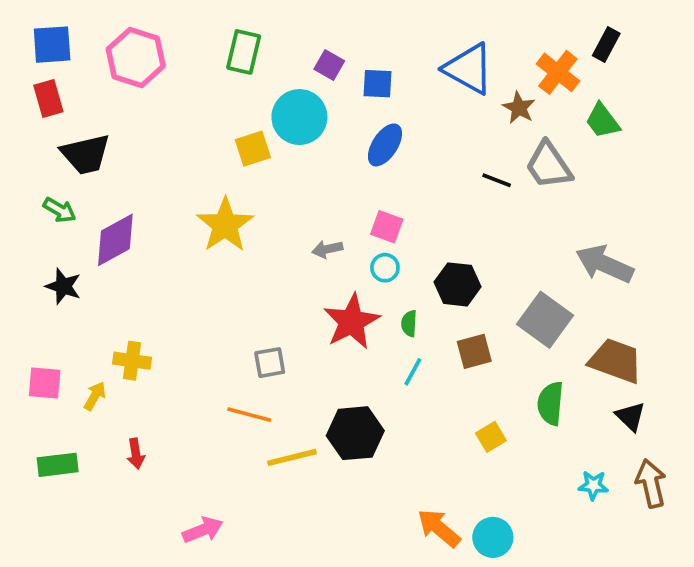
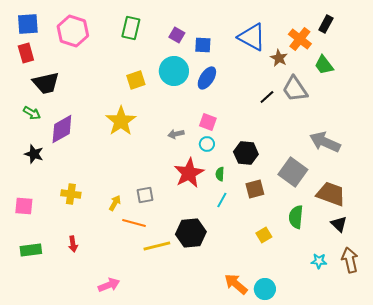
cyan circle: (299, 117) -> (174, 71), moved
black line: (497, 180) -> (267, 97), turned -63
yellow arrow: (95, 396) -> (115, 203), moved

